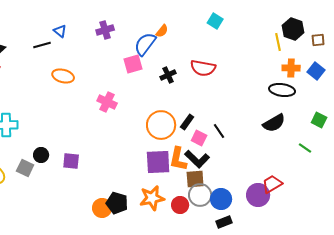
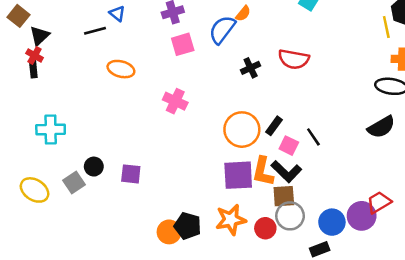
pink square: (133, 64) -> (183, 44), moved
gray square: (25, 168) -> (74, 183), turned 30
blue circle: (221, 199) -> (332, 222), moved

